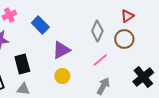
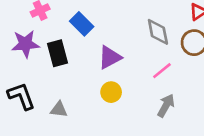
gray diamond: (97, 31) -> (158, 32), turned -35
black rectangle: (22, 64) -> (58, 53), moved

